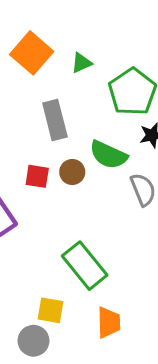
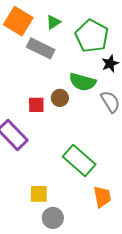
gray rectangle: (55, 120) -> (41, 48), moved, turned -40
yellow square: (51, 310) -> (39, 194), moved

